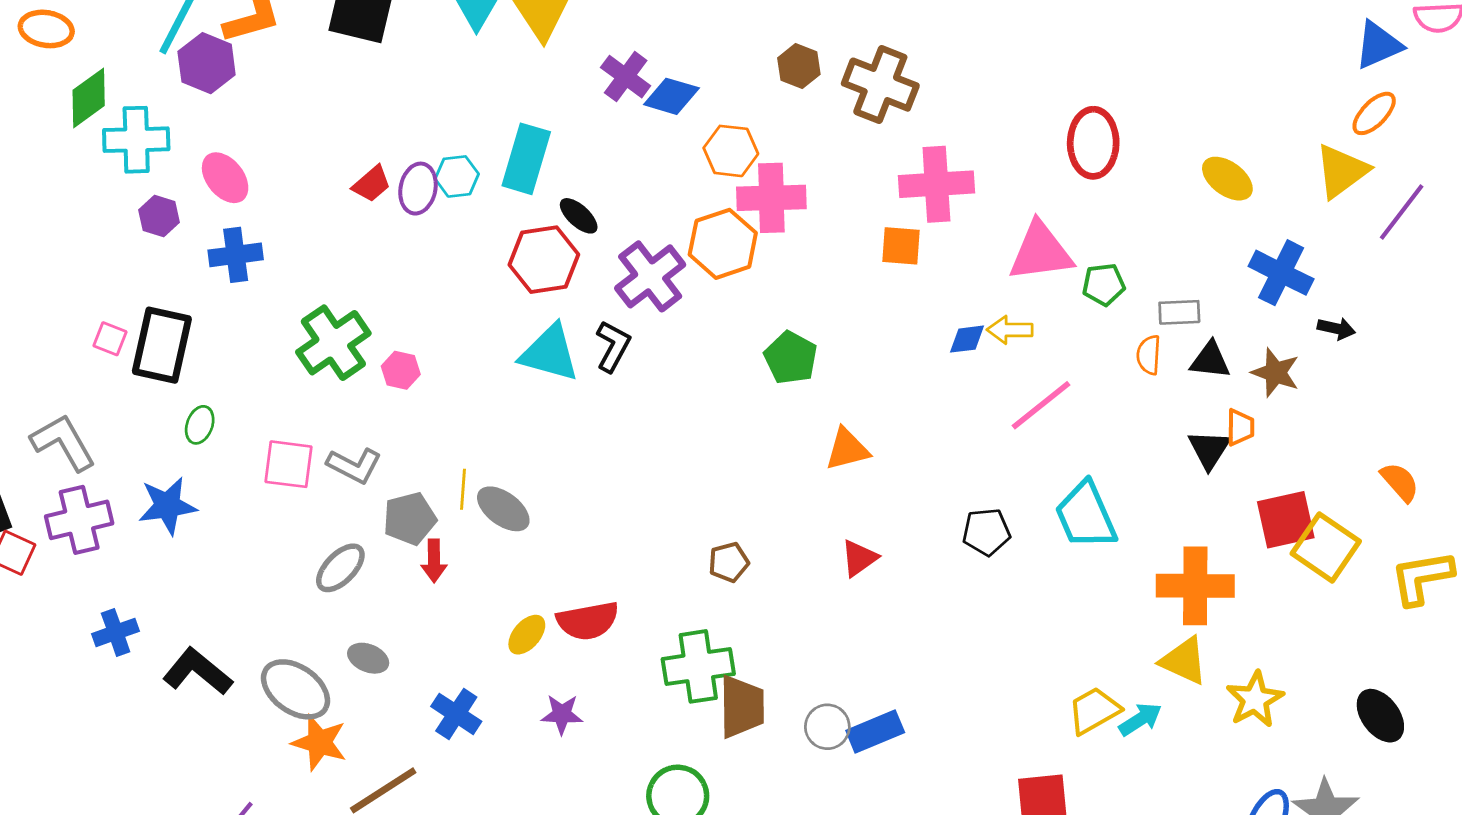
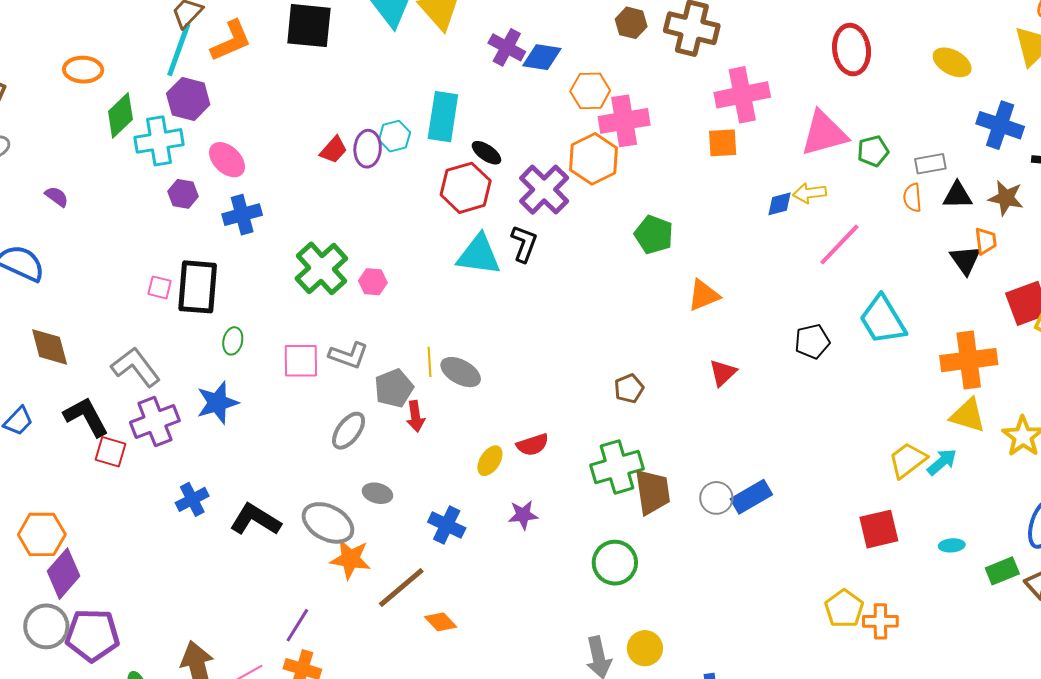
purple hexagon: (207, 63) -> (188, 99), moved
red semicircle: (588, 621) -> (533, 445), size x0.7

